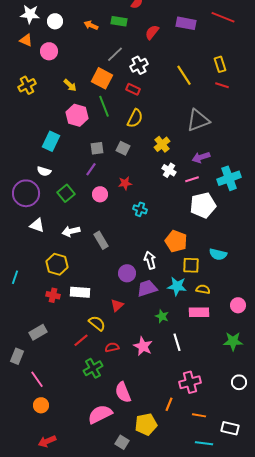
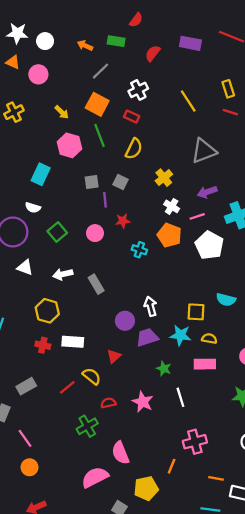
gray line: (115, 54) -> (101, 71), moved
purple line: (91, 169) -> (105, 200), moved, turned -40
white pentagon: (203, 205) -> (209, 245), turned -30
orange pentagon: (176, 241) -> (169, 235), moved
red line: (81, 340) -> (67, 387), moved
orange line: (199, 415) -> (216, 478), moved

